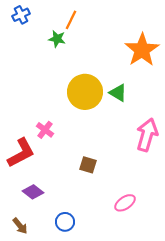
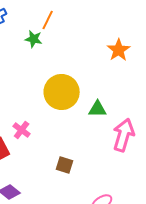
orange star: (142, 50) -> (119, 50), size x0.7
green triangle: (118, 93) -> (98, 109), moved, turned -30

